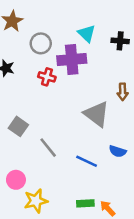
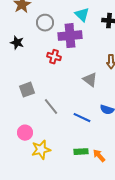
red cross: (47, 77) -> (54, 57), moved
gray triangle: (97, 114) -> (90, 80), size x0.7
gray square: (18, 126) -> (27, 90), turned 35

